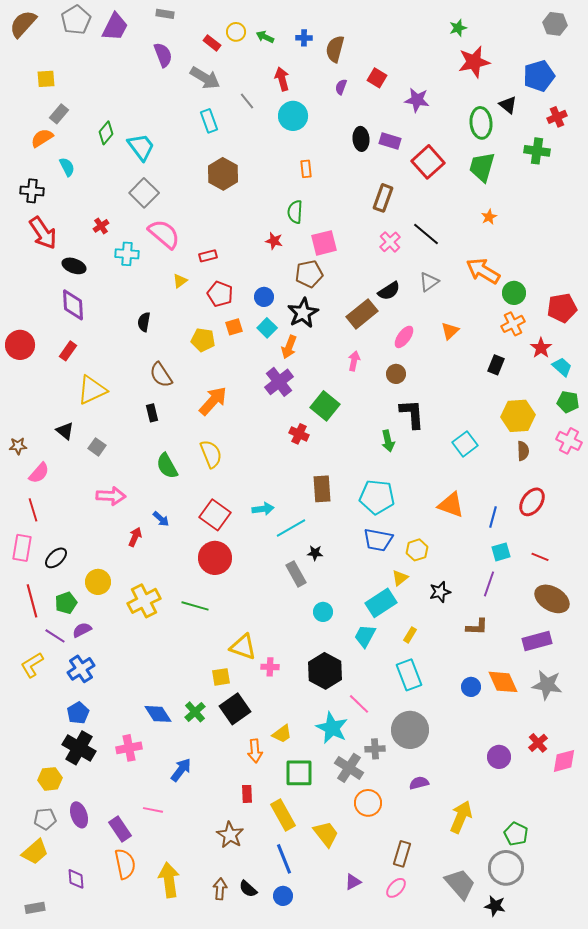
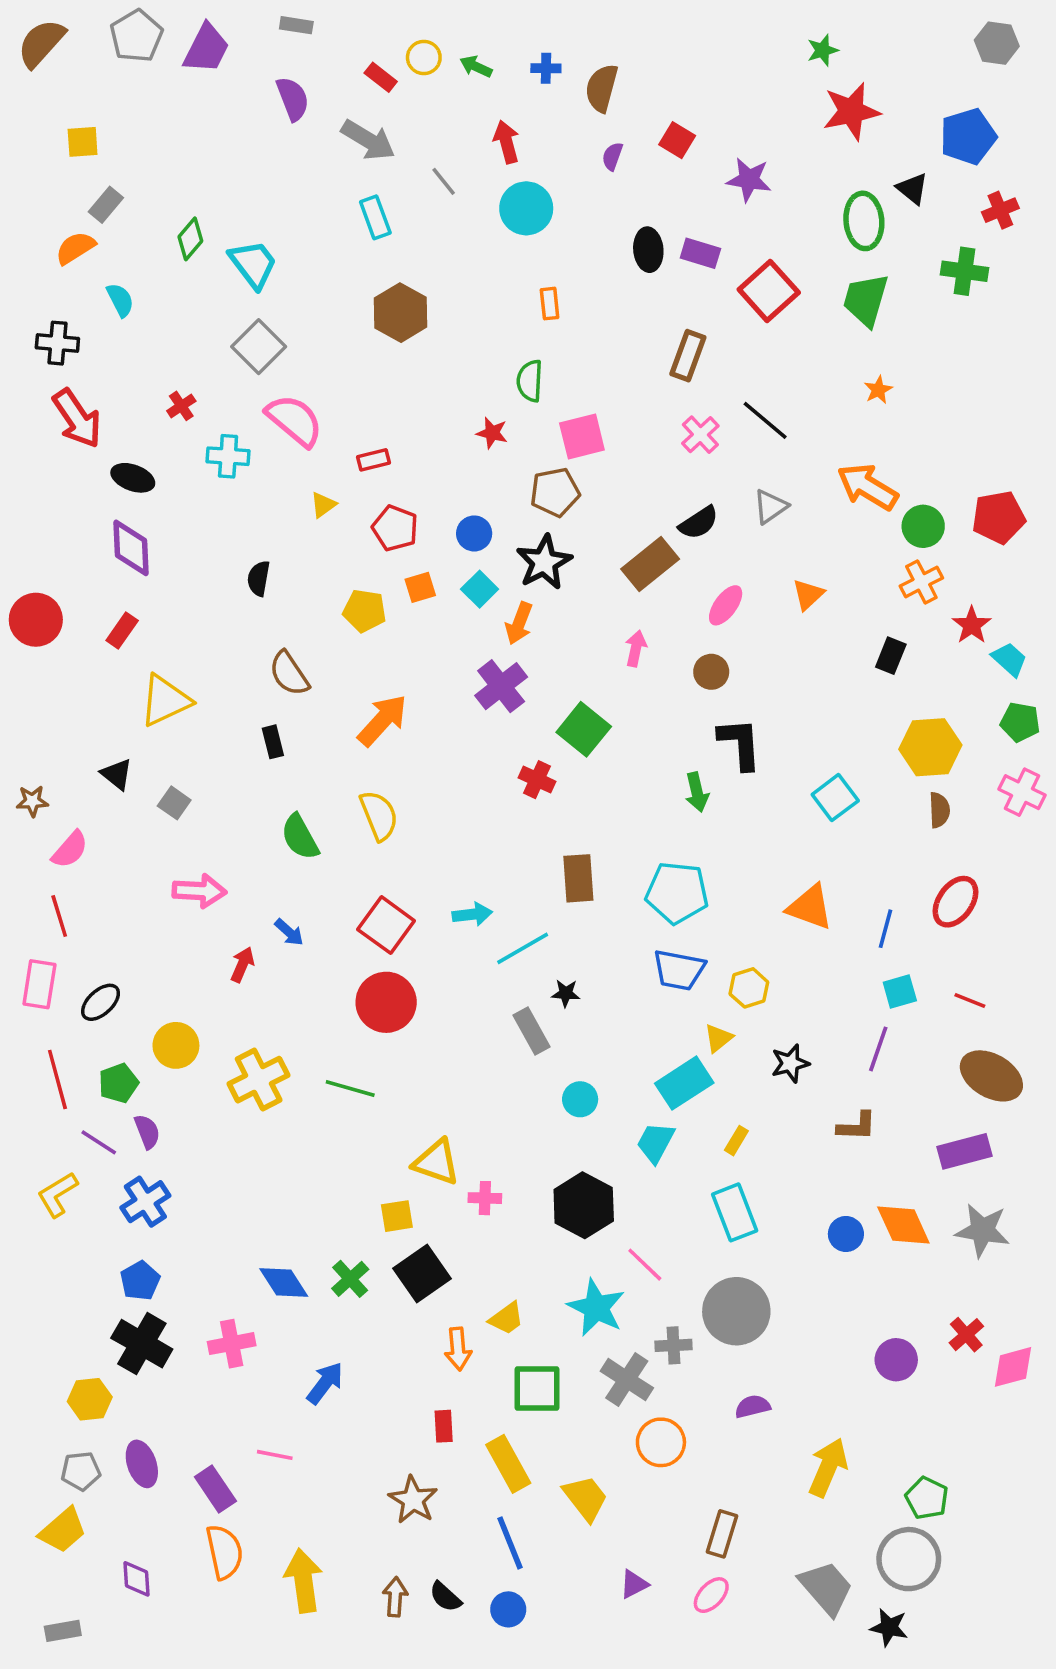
red pentagon: (562, 308) -> (999, 517), moved
purple semicircle: (82, 630) -> (147, 1132), turned 96

